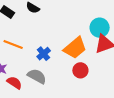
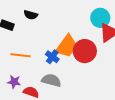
orange trapezoid: (75, 48) -> (67, 46), moved
red circle: (80, 70) -> (85, 51), moved, size x1.5

